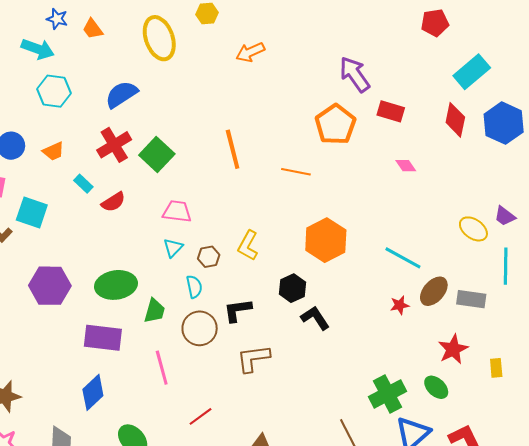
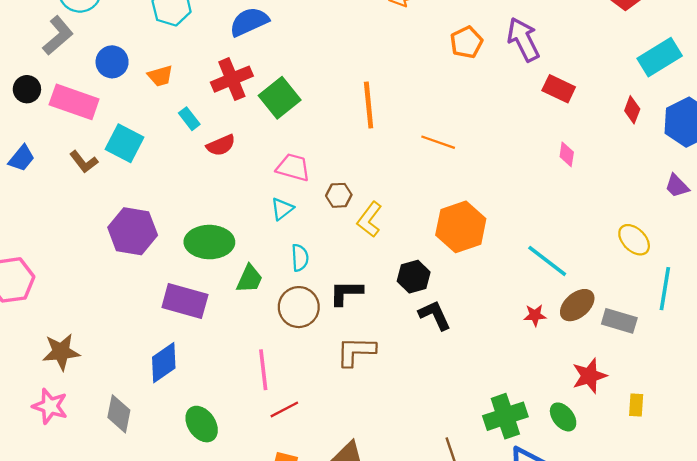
red diamond: (455, 120) -> (632, 110), size x0.7
orange pentagon: (335, 124) -> (466, 42), moved, size x0.7
pink diamond: (406, 166) -> (567, 154), turned 35
purple trapezoid: (505, 216) -> (677, 186), moved
brown hexagon: (209, 257) -> (339, 195), moved
pink line: (162, 368) -> (263, 370), moved

